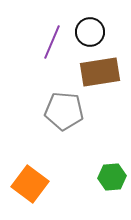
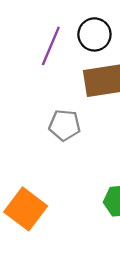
gray pentagon: (64, 111) -> (65, 125), size x0.7

